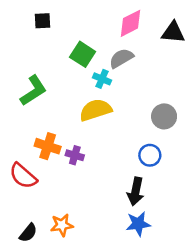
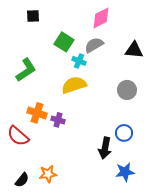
black triangle: (173, 32) -> (134, 50), moved
blue circle: (150, 155) -> (124, 133), moved
blue star: (138, 224) -> (125, 172), moved

